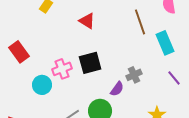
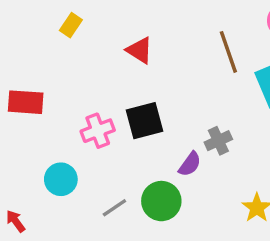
red rectangle: (19, 52) -> (26, 102), turned -50
cyan circle: (42, 85) -> (61, 179), moved

